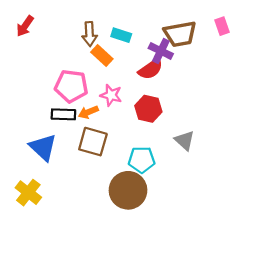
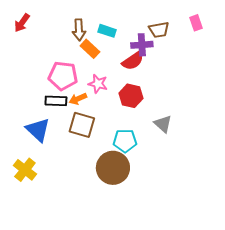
brown trapezoid: (180, 34) -> (159, 30), size x0.7
purple cross: (161, 51) -> (142, 45), turned -30

